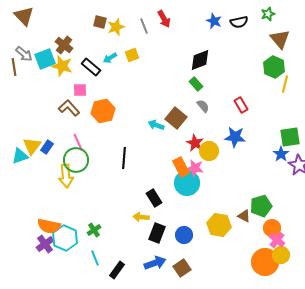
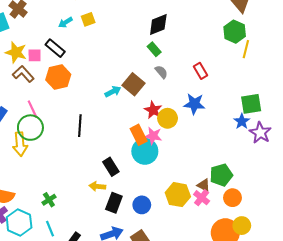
yellow star: (62, 66) -> (16, 52), moved
black rectangle: (91, 67) -> (55, 48), moved
cyan arrow: (156, 125) -> (113, 91), turned 133
cyan hexagon: (65, 238) -> (19, 222), moved
pink cross: (277, 240) -> (202, 198), moved

